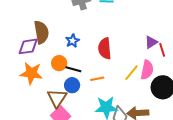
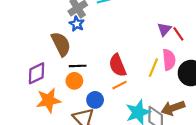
brown semicircle: (41, 32) -> (61, 44), moved
blue star: (72, 41) -> (77, 24), moved
red semicircle: (105, 49) -> (118, 65), moved
black line: (73, 69) -> (78, 66), moved

